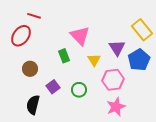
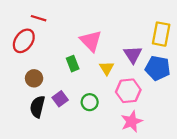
yellow rectangle: (142, 30) -> (161, 34), turned 50
blue pentagon: (139, 60) -> (158, 68), turned -30
black semicircle: (33, 105) -> (37, 107), moved

